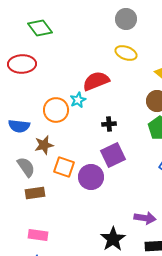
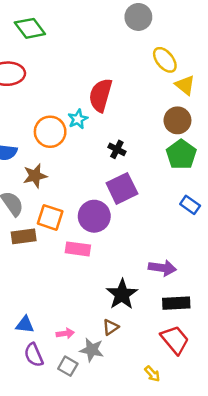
yellow ellipse: (126, 53) -> (165, 60), moved, turned 30
red semicircle: (96, 81) -> (101, 95), turned -52
black cross: (109, 124) -> (117, 149), turned 32
orange square: (64, 167) -> (50, 217), moved
pink rectangle: (38, 235) -> (78, 249), moved

